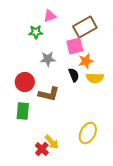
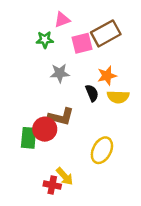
pink square: (75, 46) -> (82, 43), moved
red circle: (25, 82) -> (45, 129), moved
yellow ellipse: (88, 133) -> (102, 150), moved
red cross: (42, 149) -> (52, 185), turned -32

